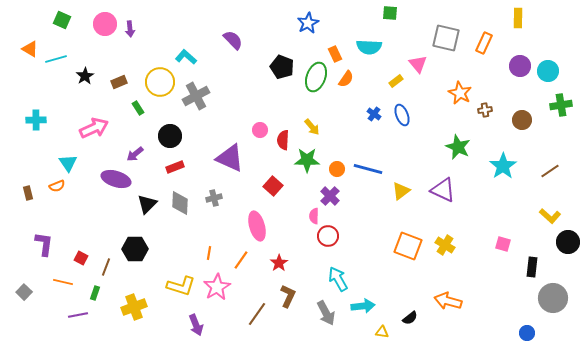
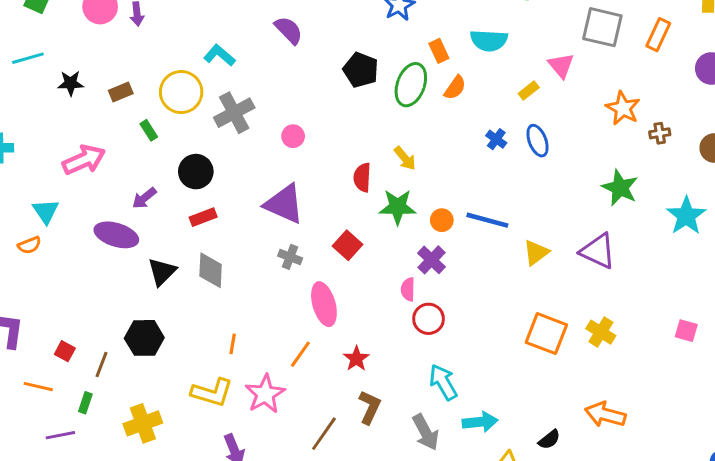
black star: (85, 76) -> (71, 83), turned 30
pink circle: (260, 130) -> (293, 136), moved
gray cross: (214, 198) -> (290, 257), moved, turned 35
orange line: (209, 253) -> (233, 344), moved

